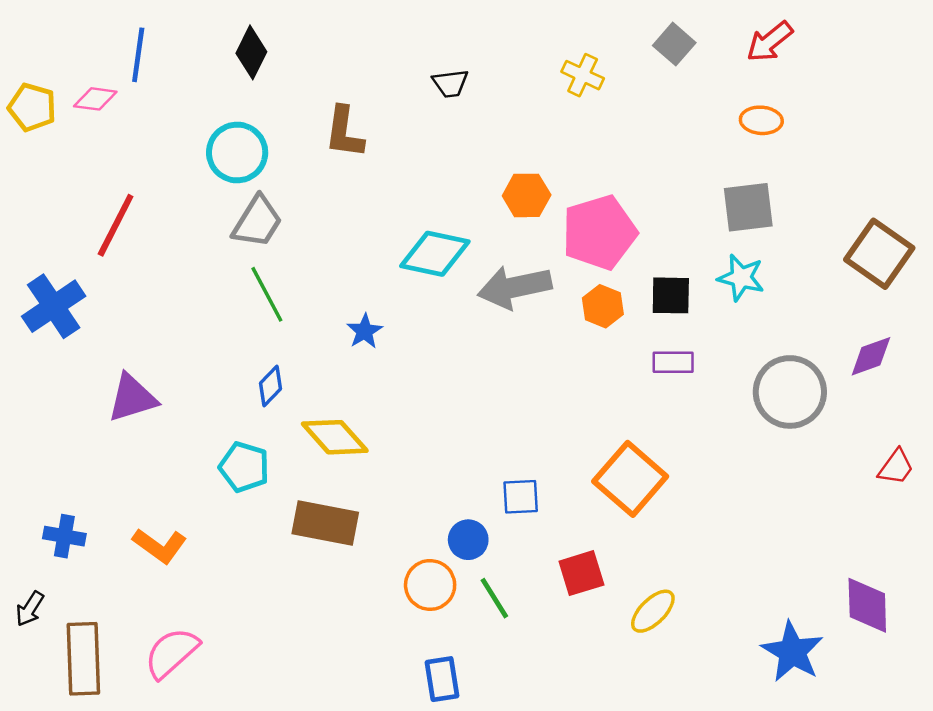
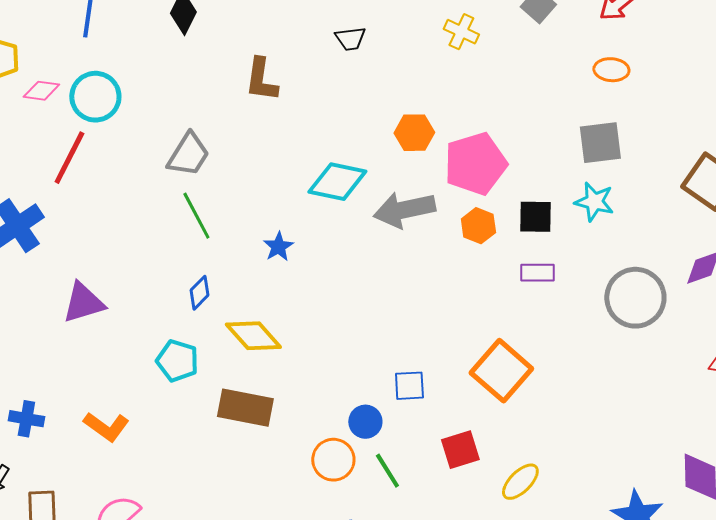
pink diamond: (95, 99) -> (41, 91), moved
cyan circle: (237, 152) -> (95, 97), moved

